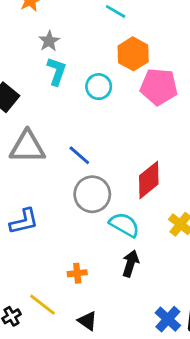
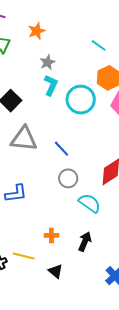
cyan circle: (99, 87) -> (81, 100), size x1.5
gray circle: (92, 194) -> (68, 178), size x0.7
black arrow: (130, 263) -> (85, 242), moved
yellow line: (42, 305) -> (24, 256), turned -30

